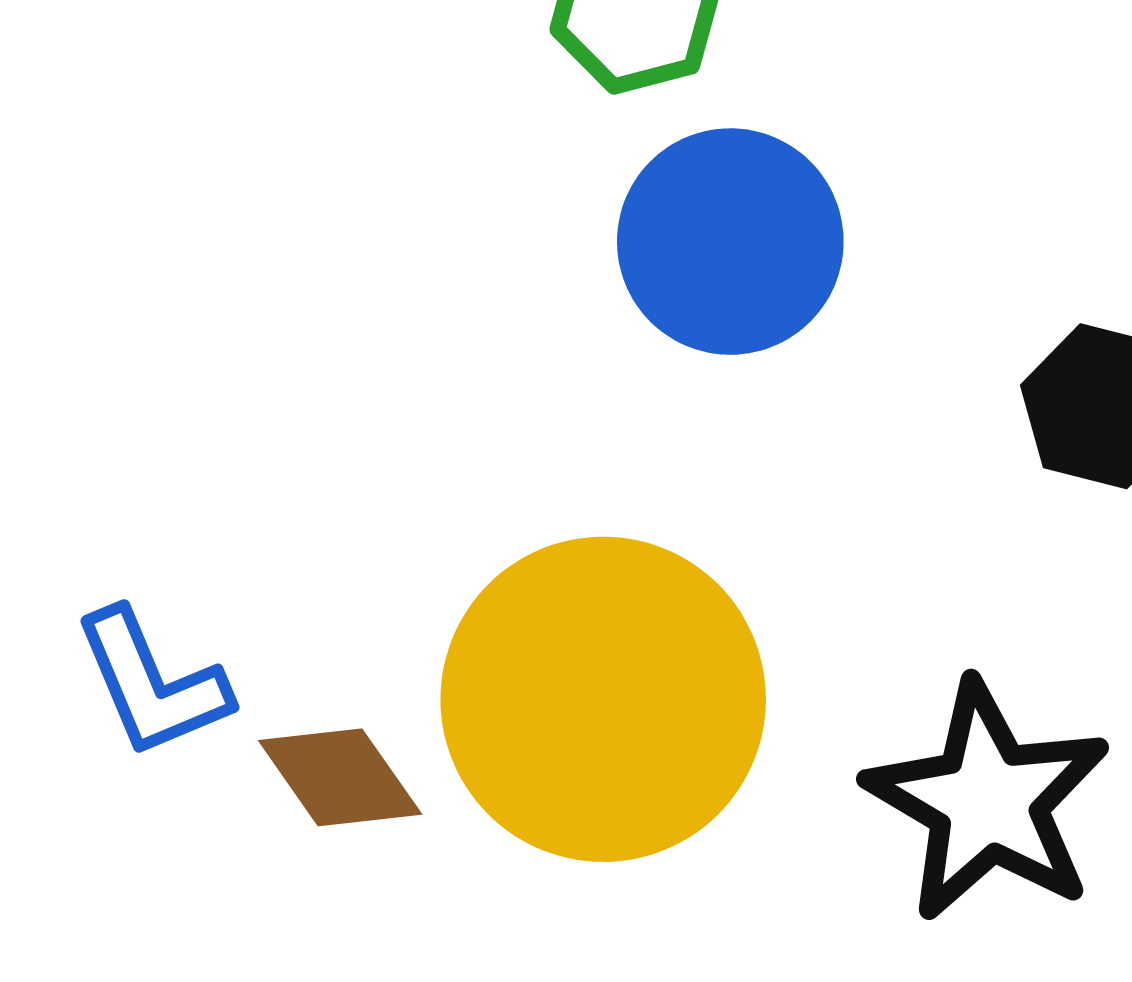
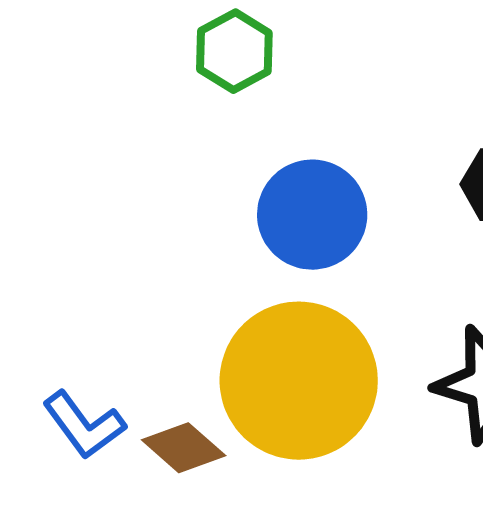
blue circle: (730, 242) -> (312, 215), moved

